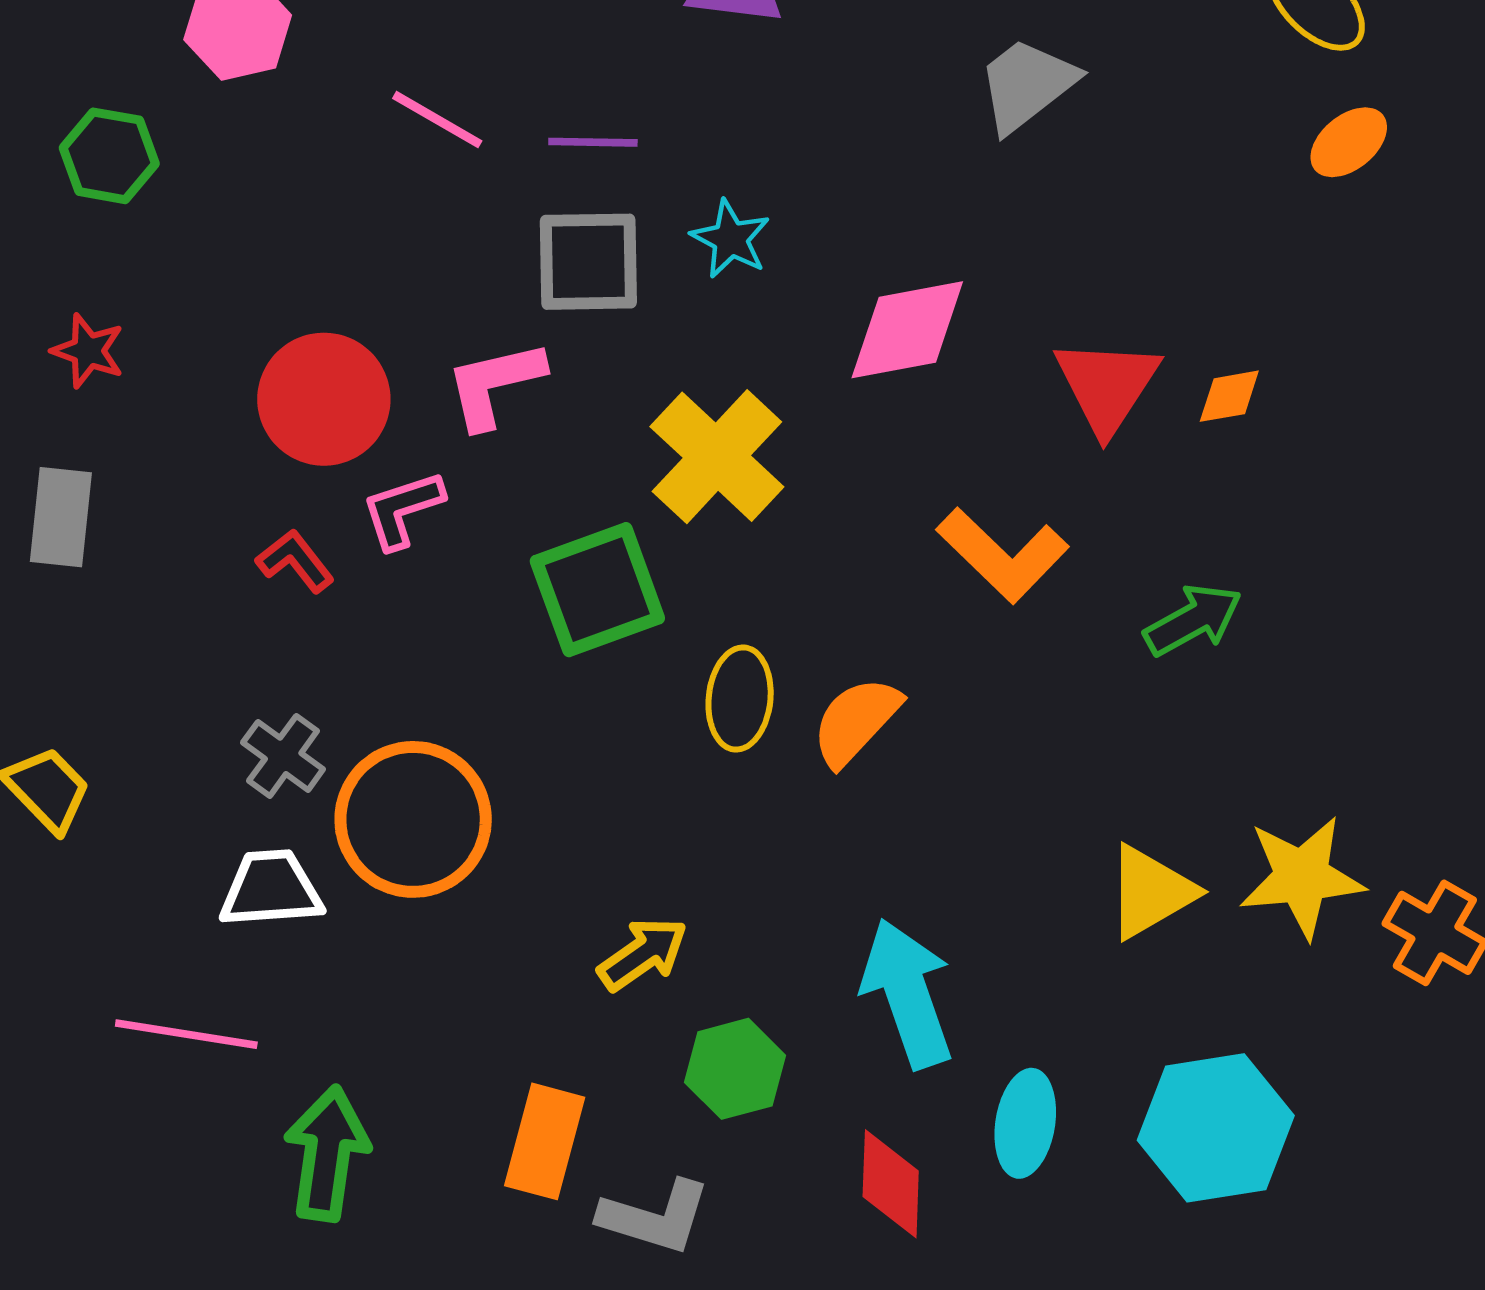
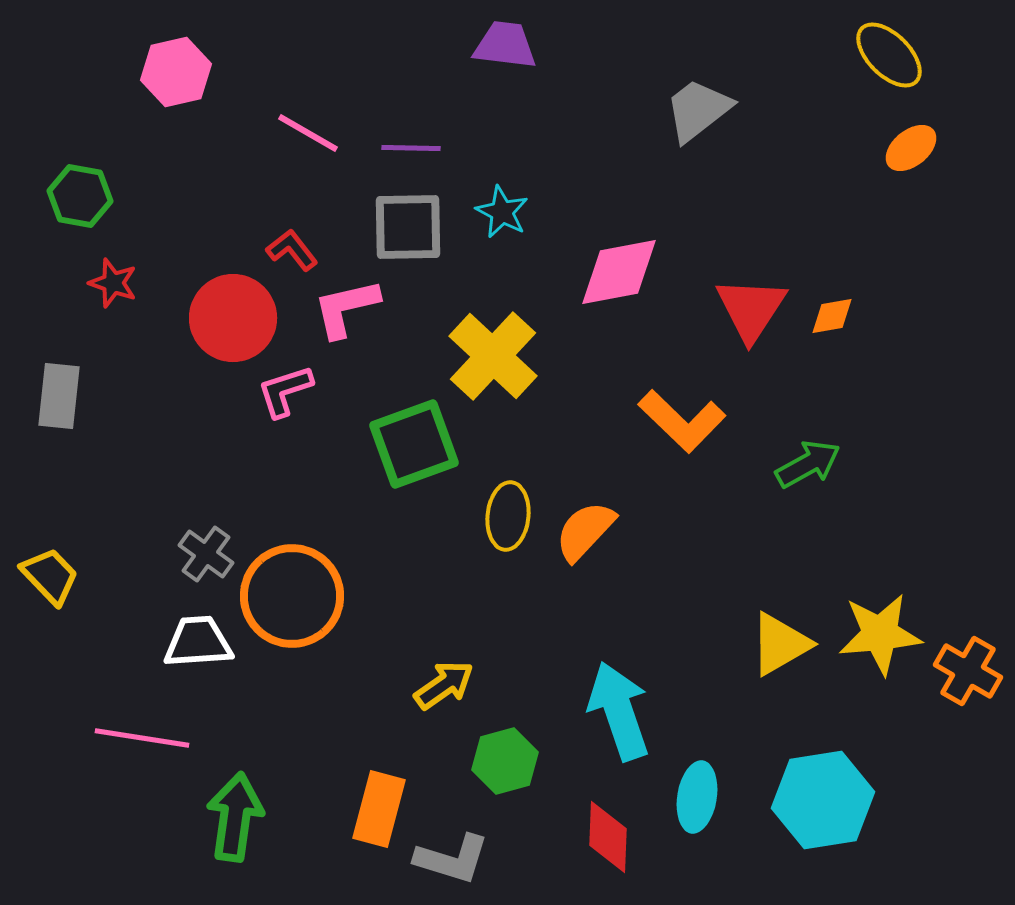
green hexagon: (109, 156) -> (80, 196), moved
red star: (88, 351) -> (113, 283), moved
red L-shape: (295, 561) -> (292, 250), moved

